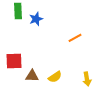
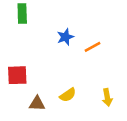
blue star: (36, 19) -> (65, 37), moved
brown triangle: (32, 76) -> (37, 104), moved

